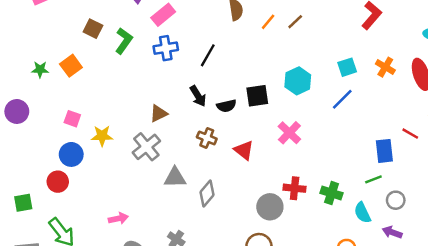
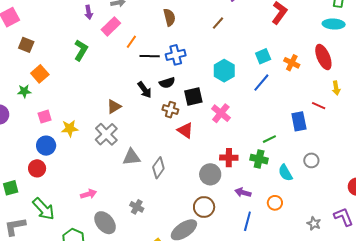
orange line: (268, 22) -> (131, 42), moved
brown square: (93, 29) -> (26, 45), moved
blue cross: (166, 48) -> (176, 55), moved
black line: (208, 55) -> (150, 56), turned 66
orange cross: (385, 67) -> (292, 63), moved
green star: (40, 69) -> (24, 91), moved
black square: (257, 96) -> (193, 97), moved
black semicircle: (226, 106) -> (167, 83), moved
pink square: (72, 119) -> (45, 117), turned -32
brown cross: (207, 138) -> (170, 110), moved
green line: (373, 179) -> (269, 139), moved
purple arrow: (392, 232) -> (243, 193), moved

